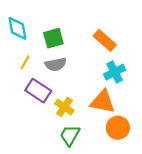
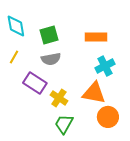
orange rectangle: (105, 40) -> (96, 37), turned -40
yellow line: (25, 62) -> (14, 57), moved

